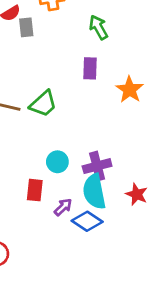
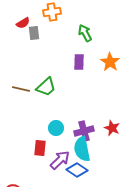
orange star: (130, 90) -> (110, 62), moved
red star: (137, 194) -> (112, 128), moved
purple arrow: (63, 207) -> (60, 160), size x1.5

